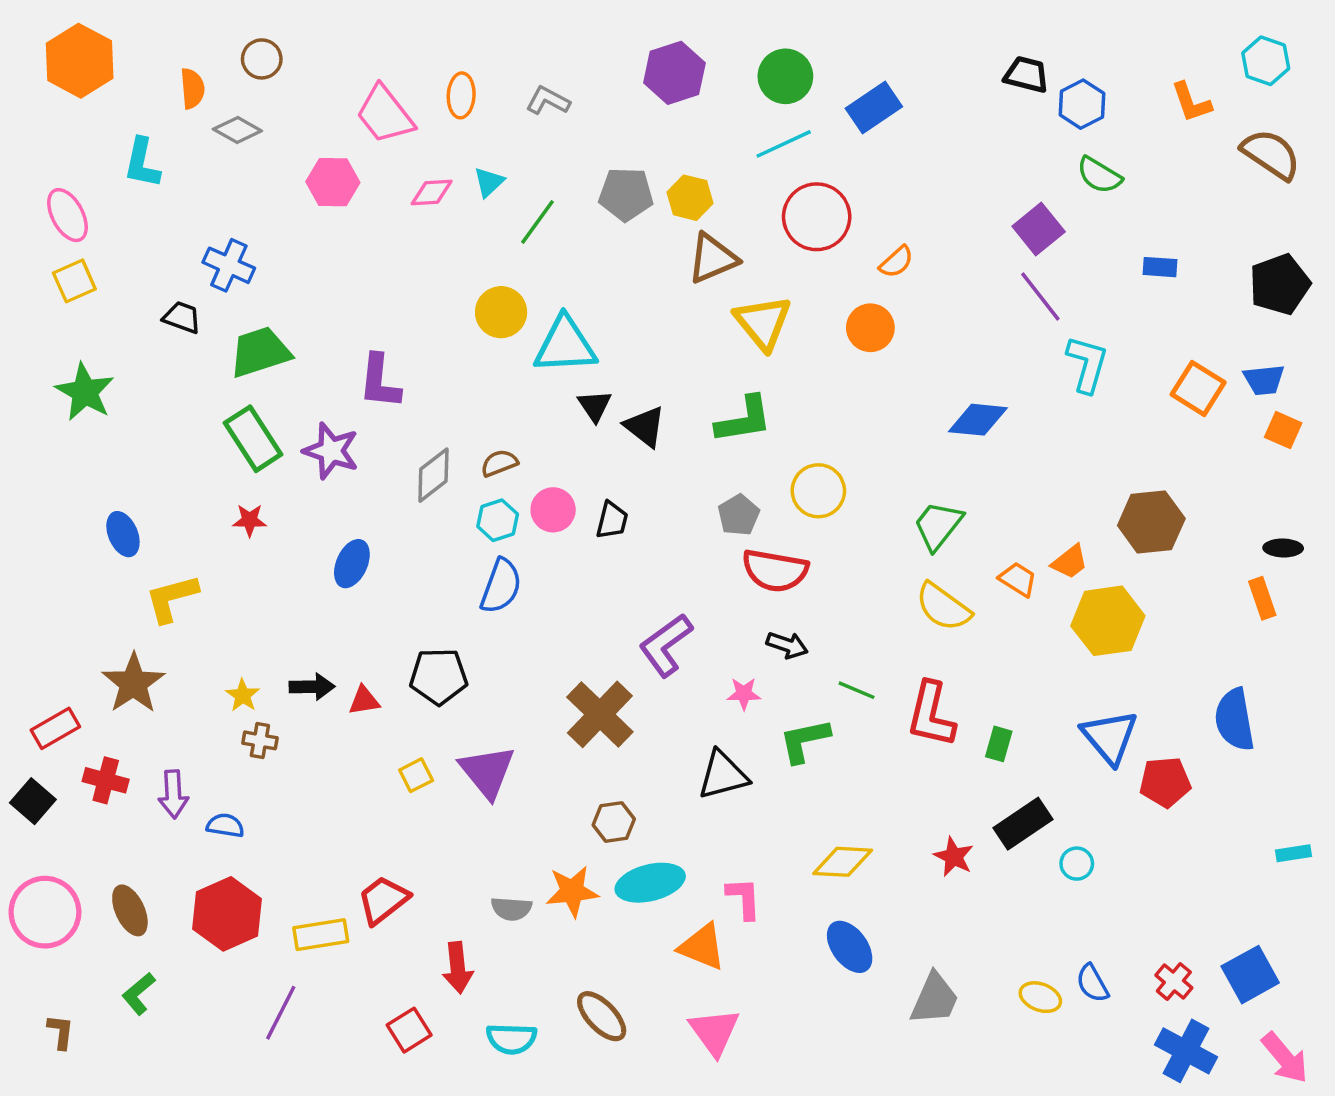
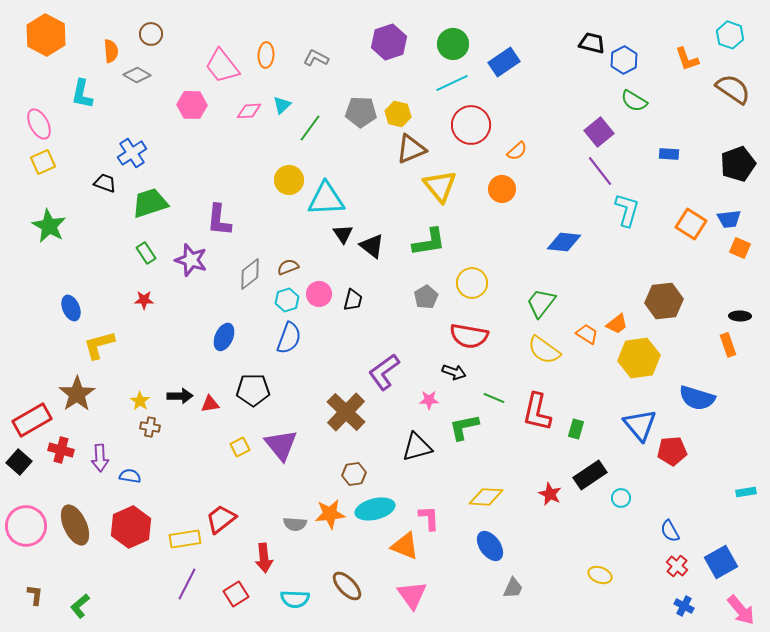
blue cross: (229, 265) -> (132, 153), turned 32
green rectangle: (253, 439) -> (146, 253), size x0.6
blue ellipse: (352, 564) -> (224, 337), moved
red semicircle: (775, 571) -> (469, 336), moved
blue semicircle: (1235, 720) -> (697, 398), moved, turned -63
red rectangle: (55, 728) -> (32, 420), size x1.4
brown ellipse: (130, 910) -> (75, 525), size x1.4
blue semicircle: (1092, 983) -> (670, 531), moved
green L-shape: (139, 994) -> (80, 606), moved
gray trapezoid: (935, 999) -> (513, 588), moved, size x0.7
purple line: (281, 1013) -> (187, 584), moved
blue cross: (1186, 1051) -> (684, 606), size x0.6

